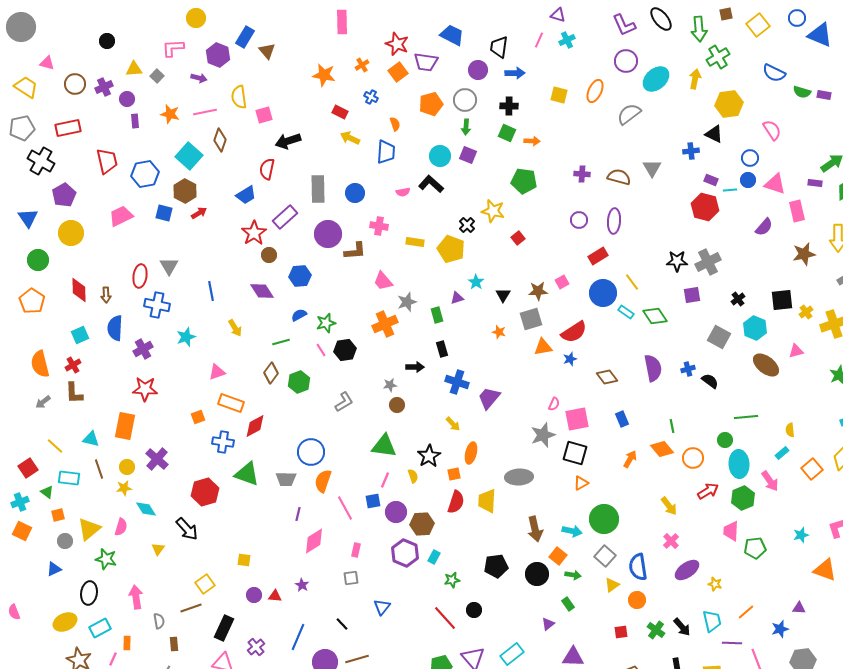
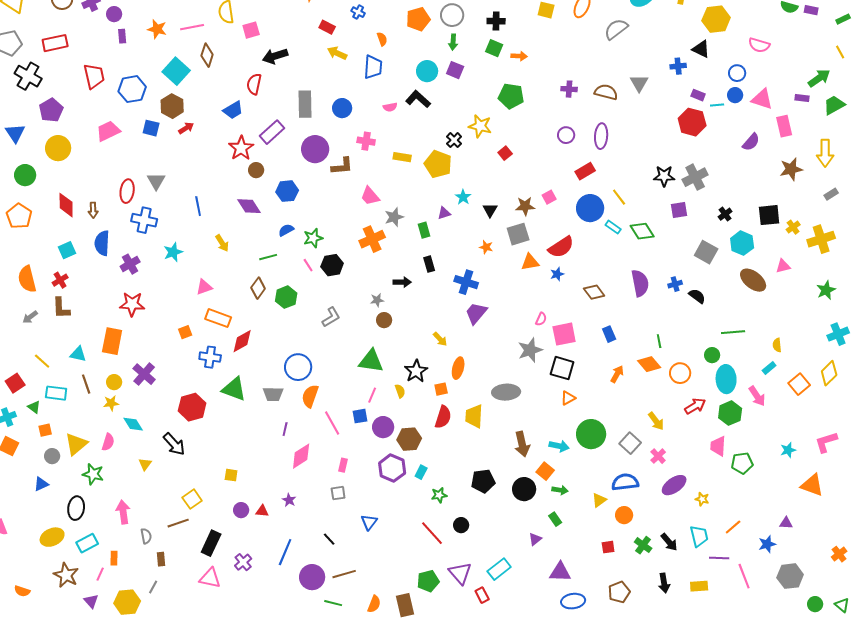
pink semicircle: (772, 130) -> (759, 45), turned 140
blue cross: (457, 382) -> (466, 282), moved
gray square: (605, 556) -> (630, 443), moved
blue semicircle: (638, 567) -> (625, 482), turned 92

